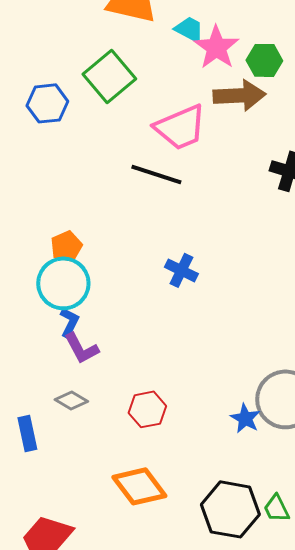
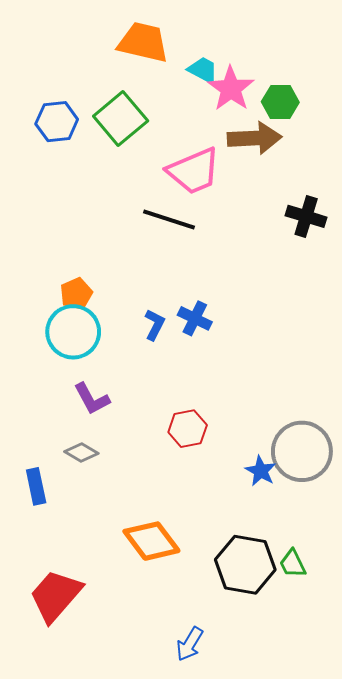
blue hexagon: (47, 103) -> (57, 122), moved
blue L-shape: (69, 322) -> (155, 325), moved
red hexagon: (147, 409) -> (188, 429), moved

